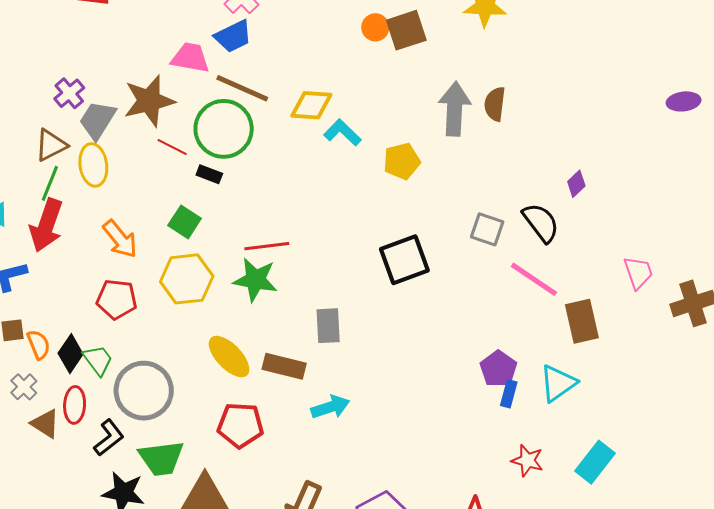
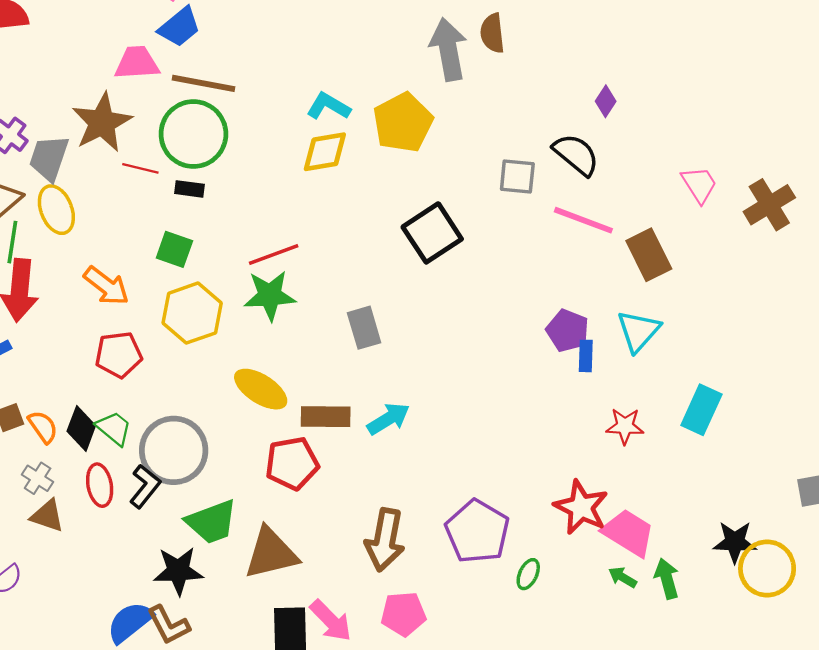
yellow diamond: (311, 105) -> (325, 152), moved
yellow pentagon: (402, 161) -> (403, 123), size x1.4
brown rectangle: (284, 366) -> (326, 417), moved
brown triangle: (45, 424) -> (47, 516), moved
black L-shape: (109, 438) -> (145, 486), moved

